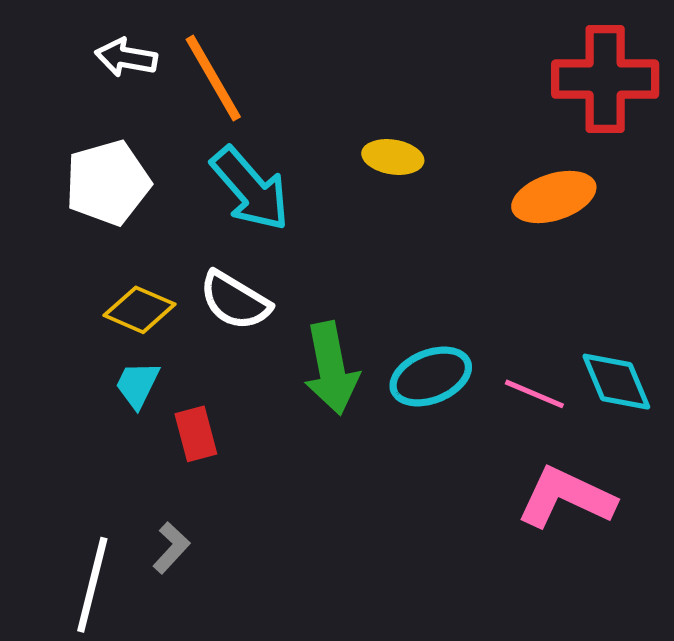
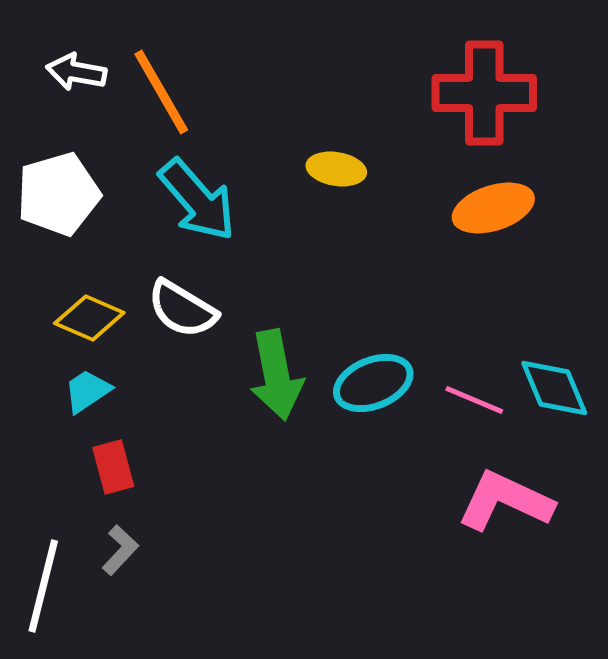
red cross: (605, 79) -> (484, 93), moved
cyan trapezoid: (137, 385) -> (87, 391), turned 30
red rectangle: (196, 434) -> (113, 467), moved

